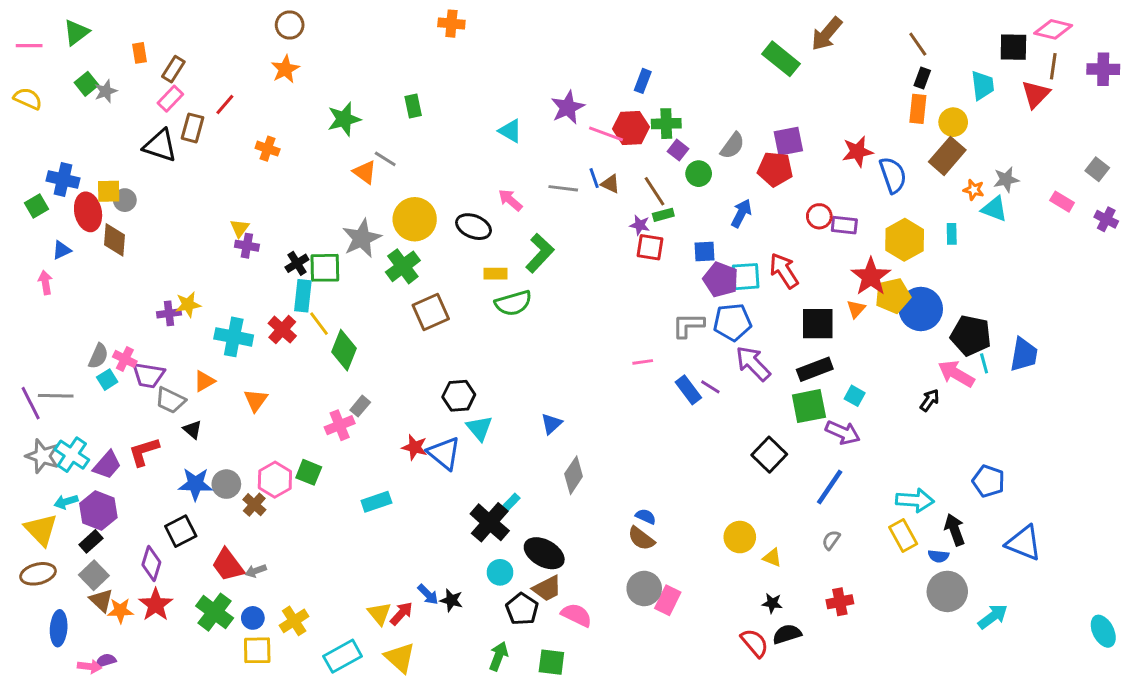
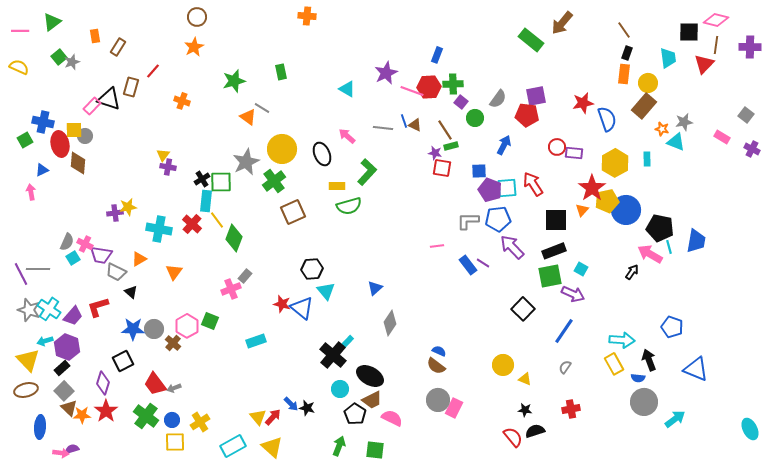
pink rectangle: (170, 99) -> (92, 106), moved
black ellipse: (474, 227) -> (322, 154), turned 45

